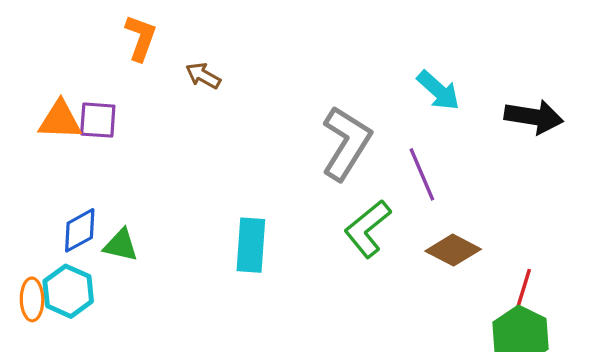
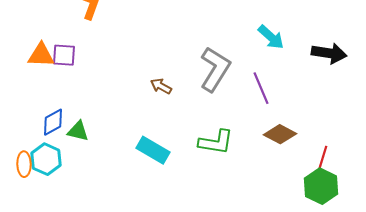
brown arrow: (203, 76) -> (161, 86), moved
green L-shape: (368, 229) -> (216, 142), moved, turned -132
cyan rectangle: (251, 245) -> (153, 150), moved, turned -64

